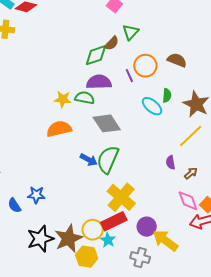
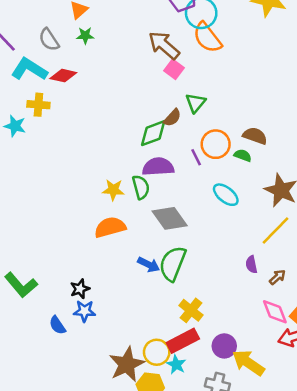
green semicircle: (167, 95) -> (243, 155), moved, turned -72
green semicircle: (85, 98) -> (141, 187), turned 66
yellow cross: (121, 197) -> (191, 310), size x0.7
black star: (40, 239) -> (80, 289), moved, size x0.6

